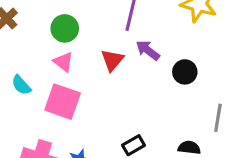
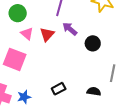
pink triangle: (63, 62) -> (27, 34), moved

